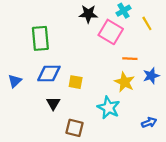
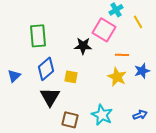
black star: (88, 14) -> (83, 46), moved
blue diamond: (49, 74) -> (46, 69), turned -40
black triangle: (53, 103) -> (50, 97), size x1.5
cyan star: (109, 108) -> (102, 115), moved

